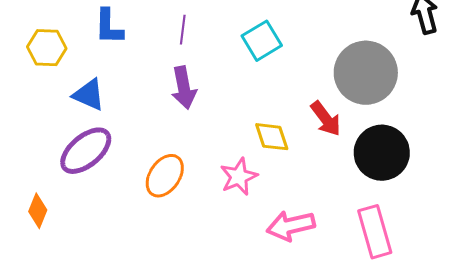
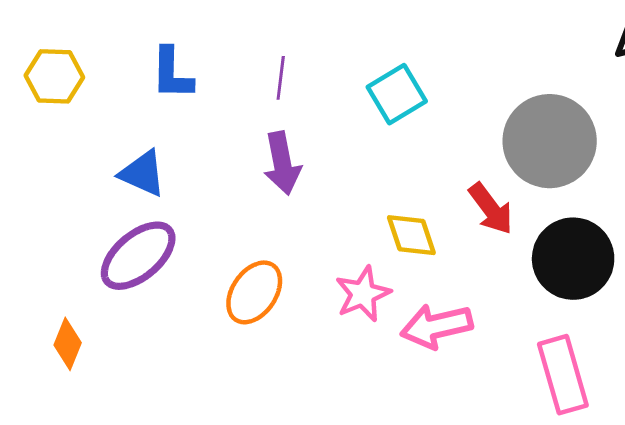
yellow hexagon: (47, 48) -> (54, 76), moved
pink arrow: (291, 226) -> (436, 326), moved

